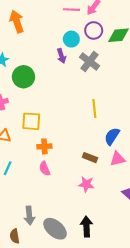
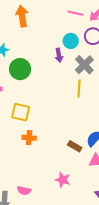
yellow line: (94, 109) -> (79, 88), moved
brown rectangle: (90, 158) -> (75, 146), moved
pink semicircle: (45, 169) -> (24, 190), moved, turned -64

